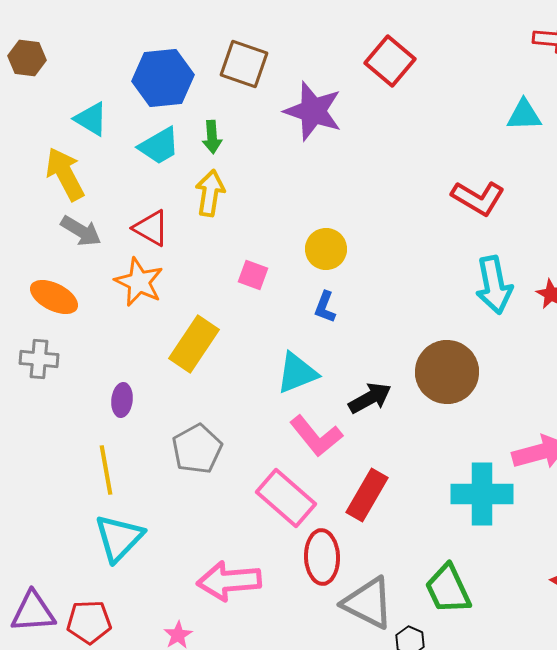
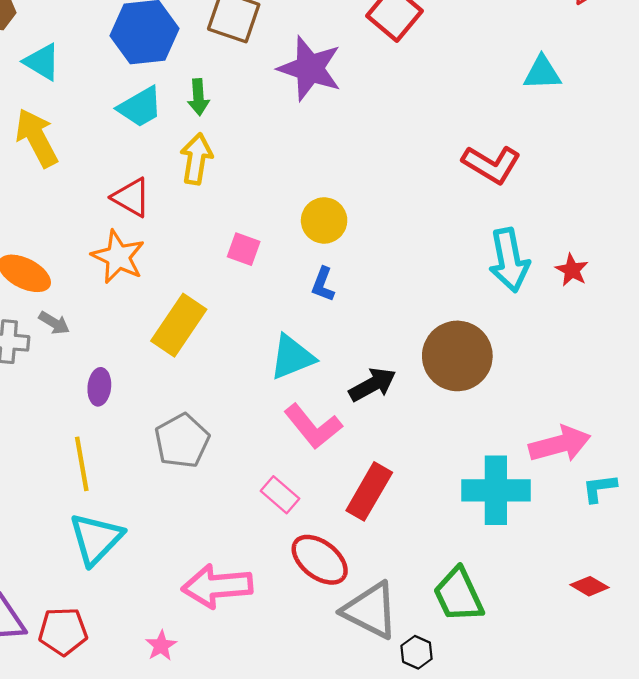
cyan triangle: (91, 119) -> (42, 62), moved
gray arrow: (81, 231) -> (54, 323), moved, size x0.7
pink rectangle: (286, 498) -> (280, 495), size x0.6
red ellipse: (322, 557) -> (320, 560), turned -50

